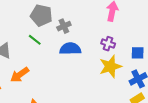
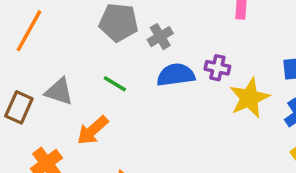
green line: (35, 40) -> (115, 84), moved
purple cross: (108, 44) -> (217, 68), moved

